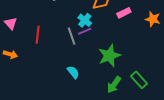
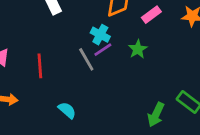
green star: (109, 56) -> (138, 49), moved, size x0.6
cyan semicircle: (73, 72) -> (67, 110), moved

